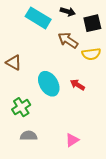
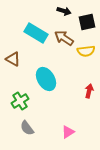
cyan rectangle: (38, 18) -> (36, 33), moved
red arrow: (77, 85) -> (89, 91), moved, turned 72
gray semicircle: (29, 136) -> (27, 128), turned -126

